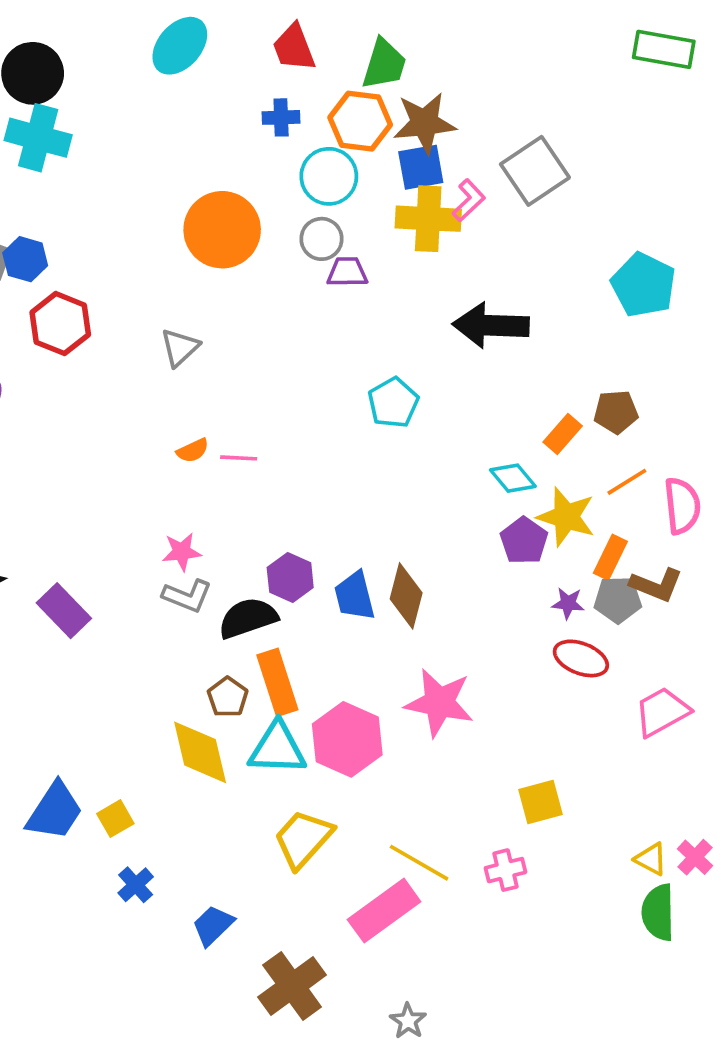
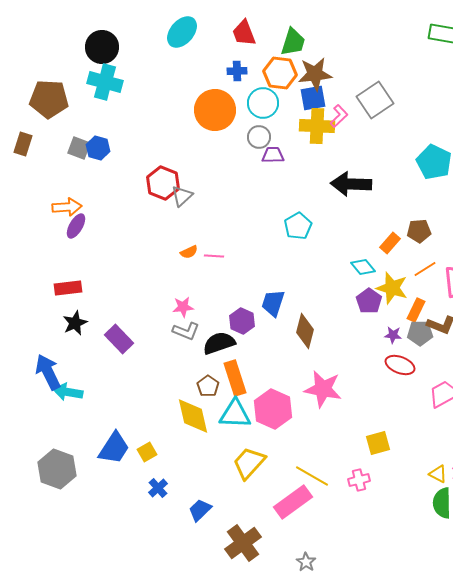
orange circle: (222, 230) -> (215, 110), moved
red hexagon: (60, 324) -> (163, 183), moved
blue trapezoid: (355, 596) -> (273, 303), moved, turned 32

